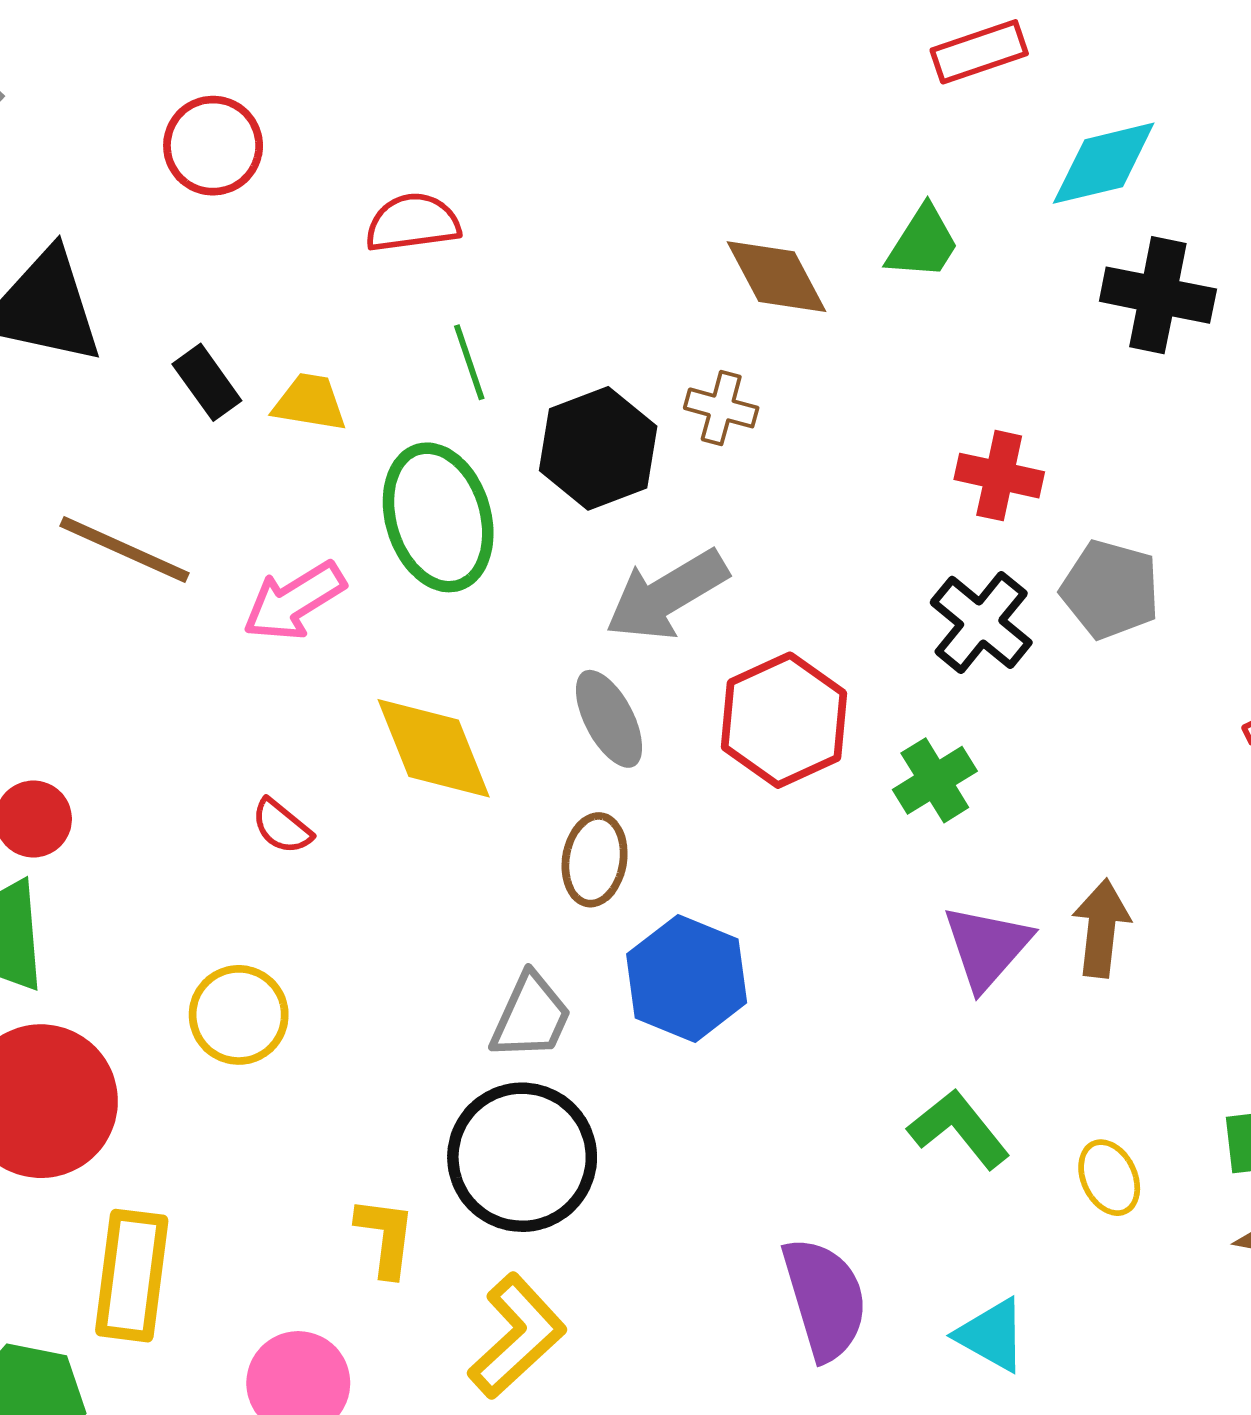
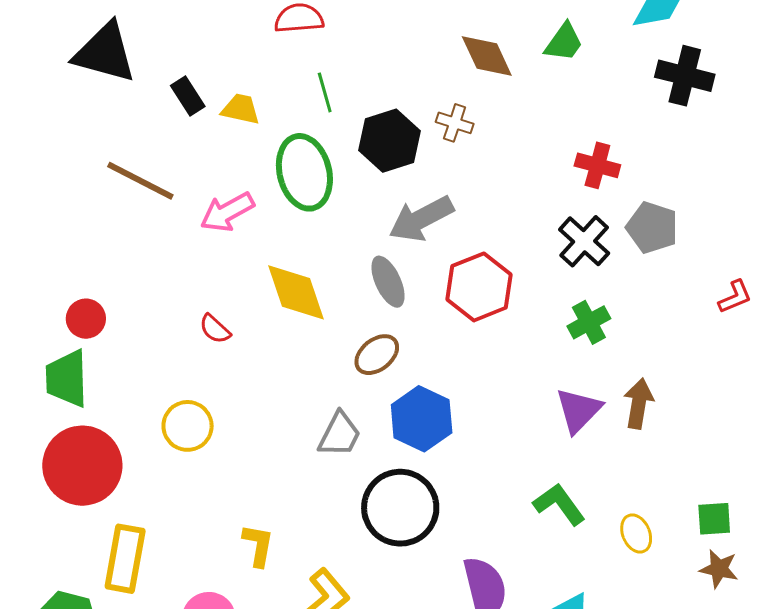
green cross: (935, 780) -> (589, 322), moved
brown ellipse: (595, 860) -> (377, 355), turned 39
black circle: (522, 1157) -> (400, 508), moved

